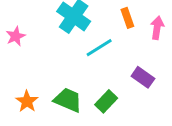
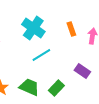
cyan line: (99, 48) -> (41, 55), moved

